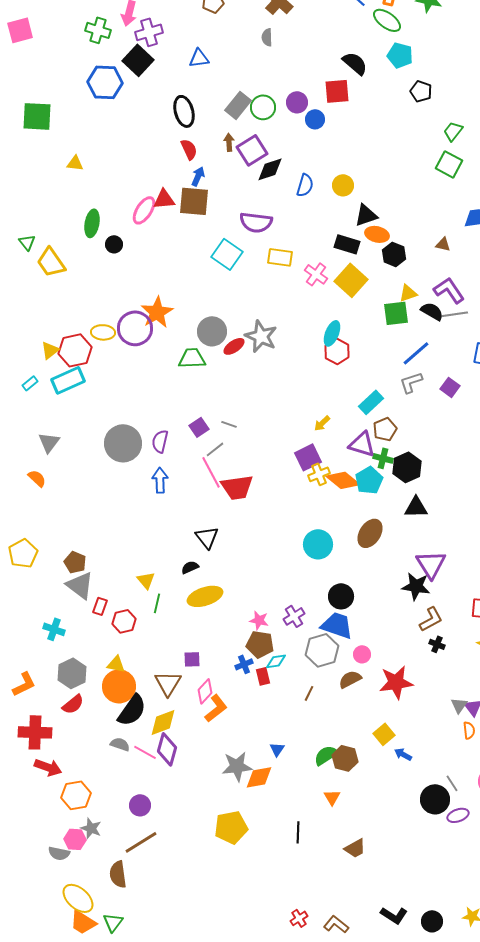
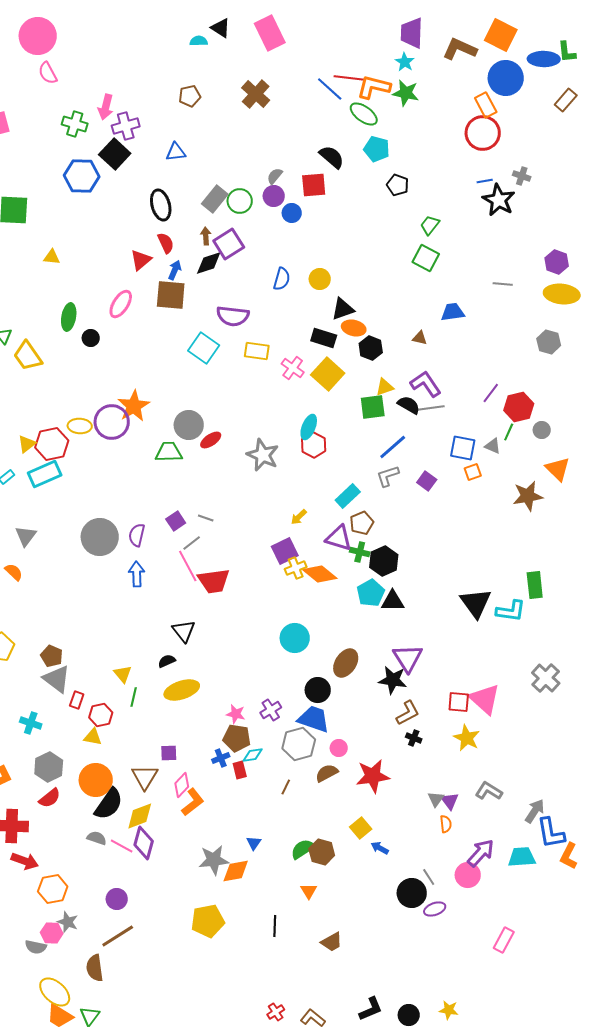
gray semicircle: (267, 37) -> (275, 176), moved, turned 42
black diamond: (270, 169) -> (209, 263), moved
red triangle: (164, 199) -> (141, 260), moved, turned -35
gray star: (261, 336) -> (263, 455), moved
cyan pentagon: (369, 480) -> (371, 593), moved
brown ellipse: (370, 533) -> (346, 663), moved
yellow triangle: (116, 664) -> (93, 737), moved
black L-shape: (394, 915) -> (371, 1009), turned -56

